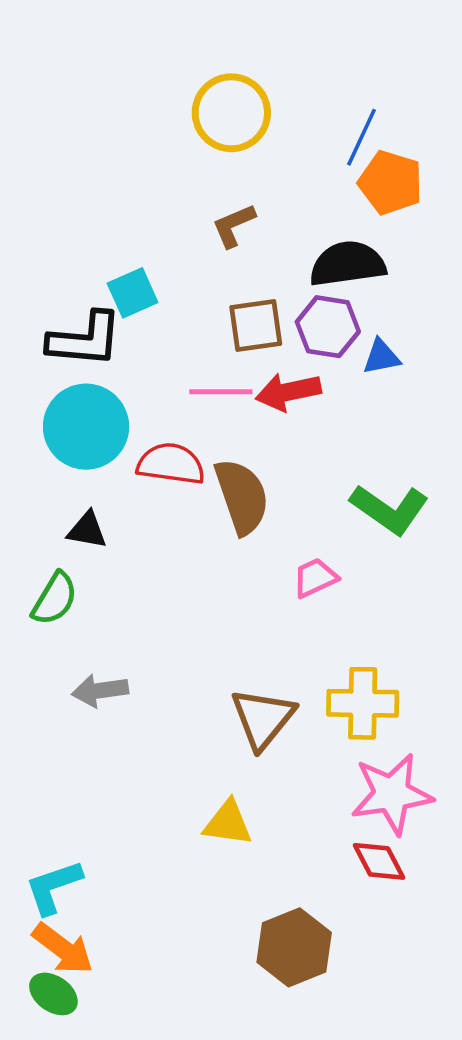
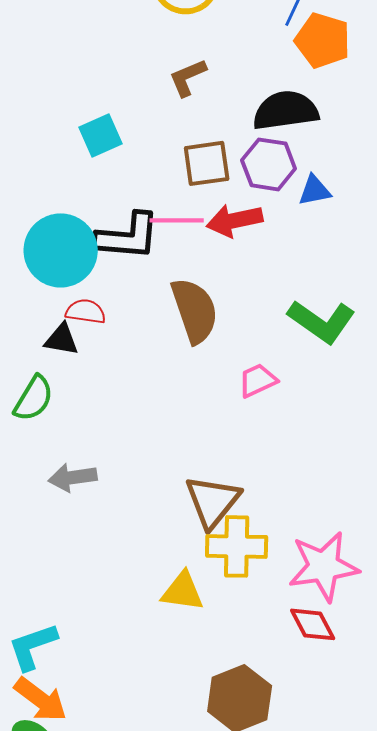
black L-shape: (85, 339) -> (128, 236), moved
red semicircle: (171, 464) -> (86, 311), moved, size x0.7
yellow cross: (363, 703) -> (237, 546), moved

